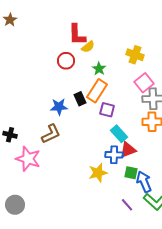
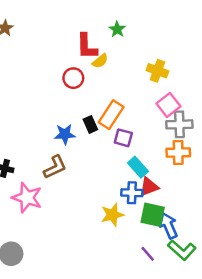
green star: (99, 69) -> (117, 29), moved
green square: (131, 173) -> (153, 215), size x1.5

